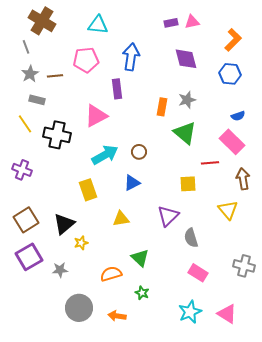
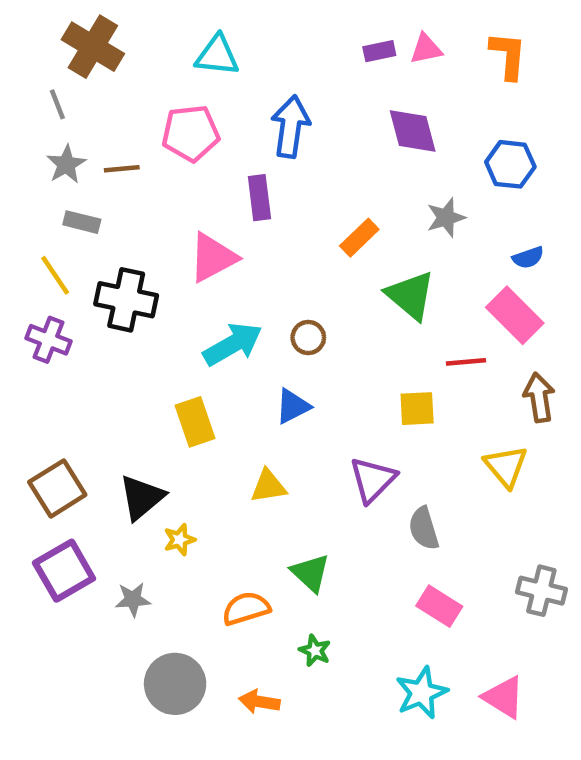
orange L-shape: (233, 40) -> (508, 56), moved, turned -40
gray star: (187, 100) -> (446, 218), moved
orange rectangle: (162, 107) -> (359, 238), turned 36
purple cross: (22, 170) -> (48, 340), moved

